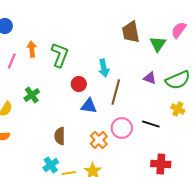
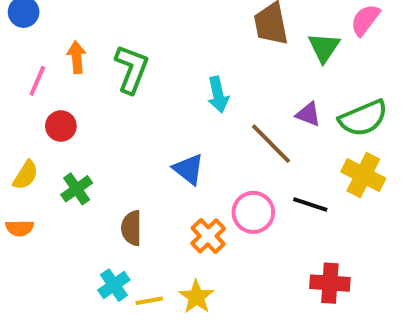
red circle: (79, 84) -> (61, 126), moved
brown line: (116, 92) -> (271, 144), moved, turned -60
green cross: (32, 95) -> (77, 189), moved
blue triangle: (89, 106) -> (189, 169), turned 30
yellow cross: (178, 109) -> (363, 175), size x1.5

